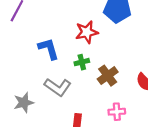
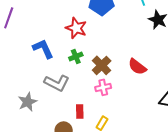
red star: (87, 32) -> (76, 28), turned -30
pink cross: (117, 112) -> (103, 87), moved

